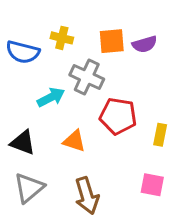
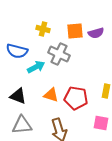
blue semicircle: (23, 52) -> (17, 51), moved
red pentagon: (118, 116) -> (76, 98), moved
gray triangle: (29, 188) -> (22, 125), turned 35

